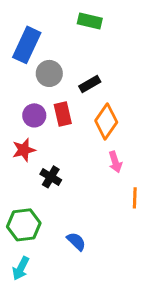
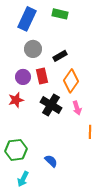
blue rectangle: (27, 45) -> (27, 19), moved
black cross: (51, 177) -> (51, 105), moved, size x1.5
cyan arrow: (21, 268) -> (23, 179), moved

